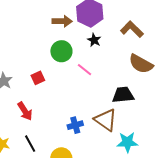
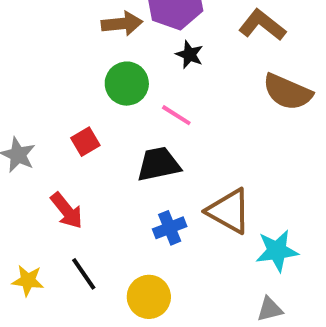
black trapezoid: (123, 95) -> (159, 164), moved

